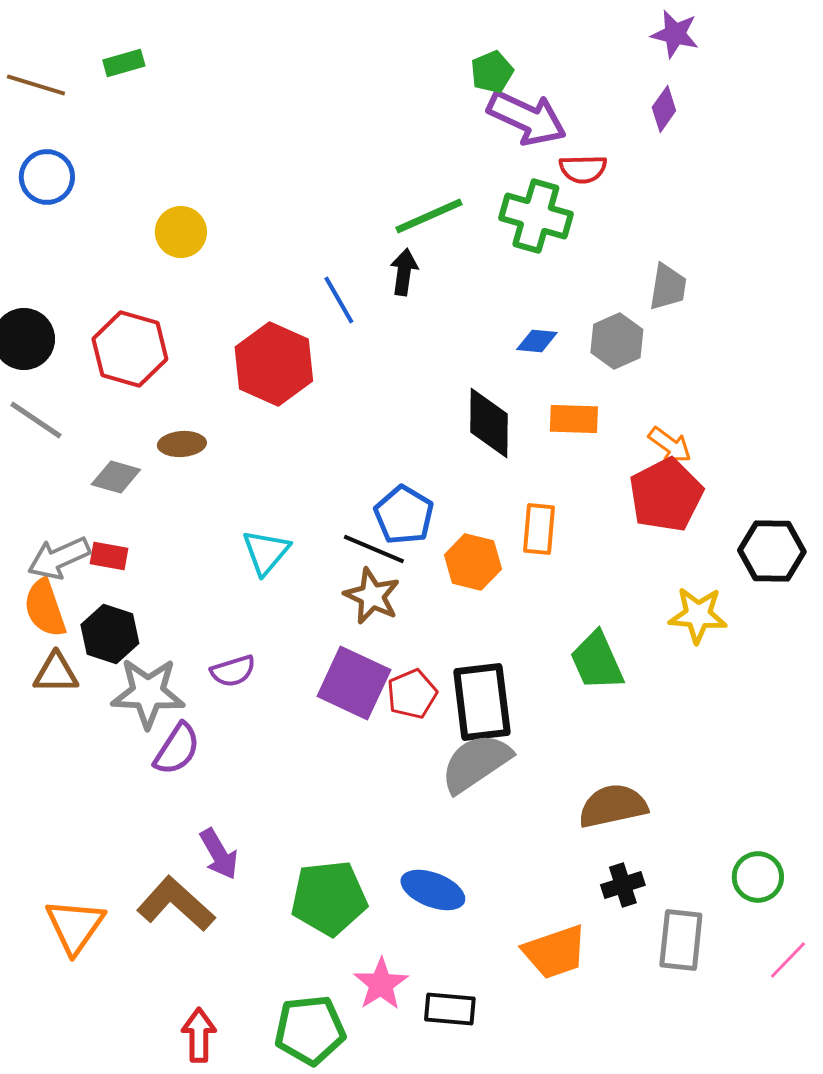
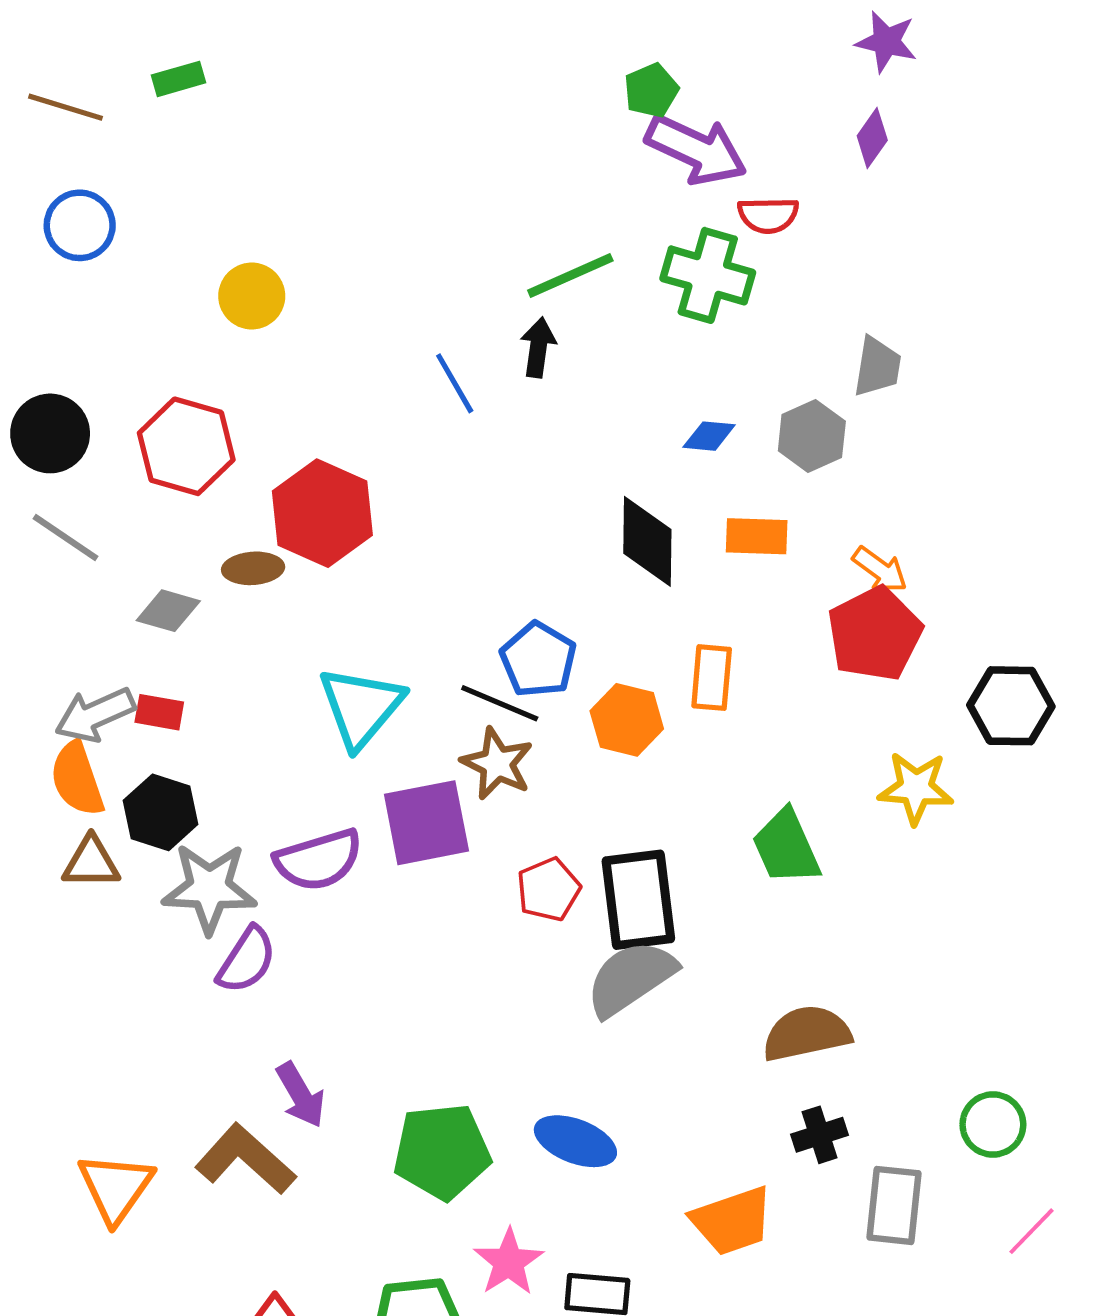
red hexagon: (274, 364) -> (322, 513), moved
cyan triangle: (266, 552) -> (361, 707), size x1.4
purple semicircle: (233, 671) -> (319, 860), size x1.5
purple square: (354, 683) -> (426, 823), moved, turned -36

